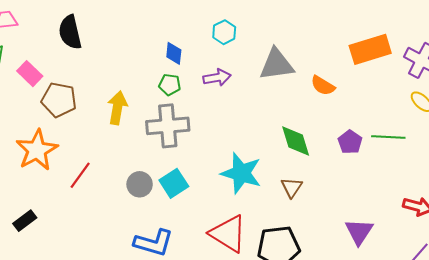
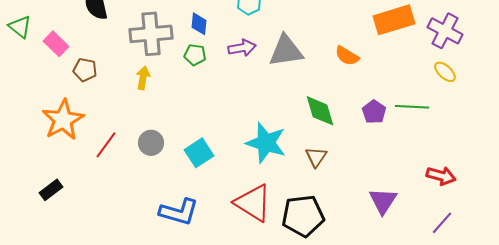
gray triangle: (277, 64) -> (286, 51), moved
brown pentagon: (59, 100) -> (85, 70), size x0.7
yellow arrow: (117, 108) -> (143, 78), size x0.7
gray cross: (168, 126) -> (151, 34), moved
gray circle: (140, 184) -> (151, 143), moved

